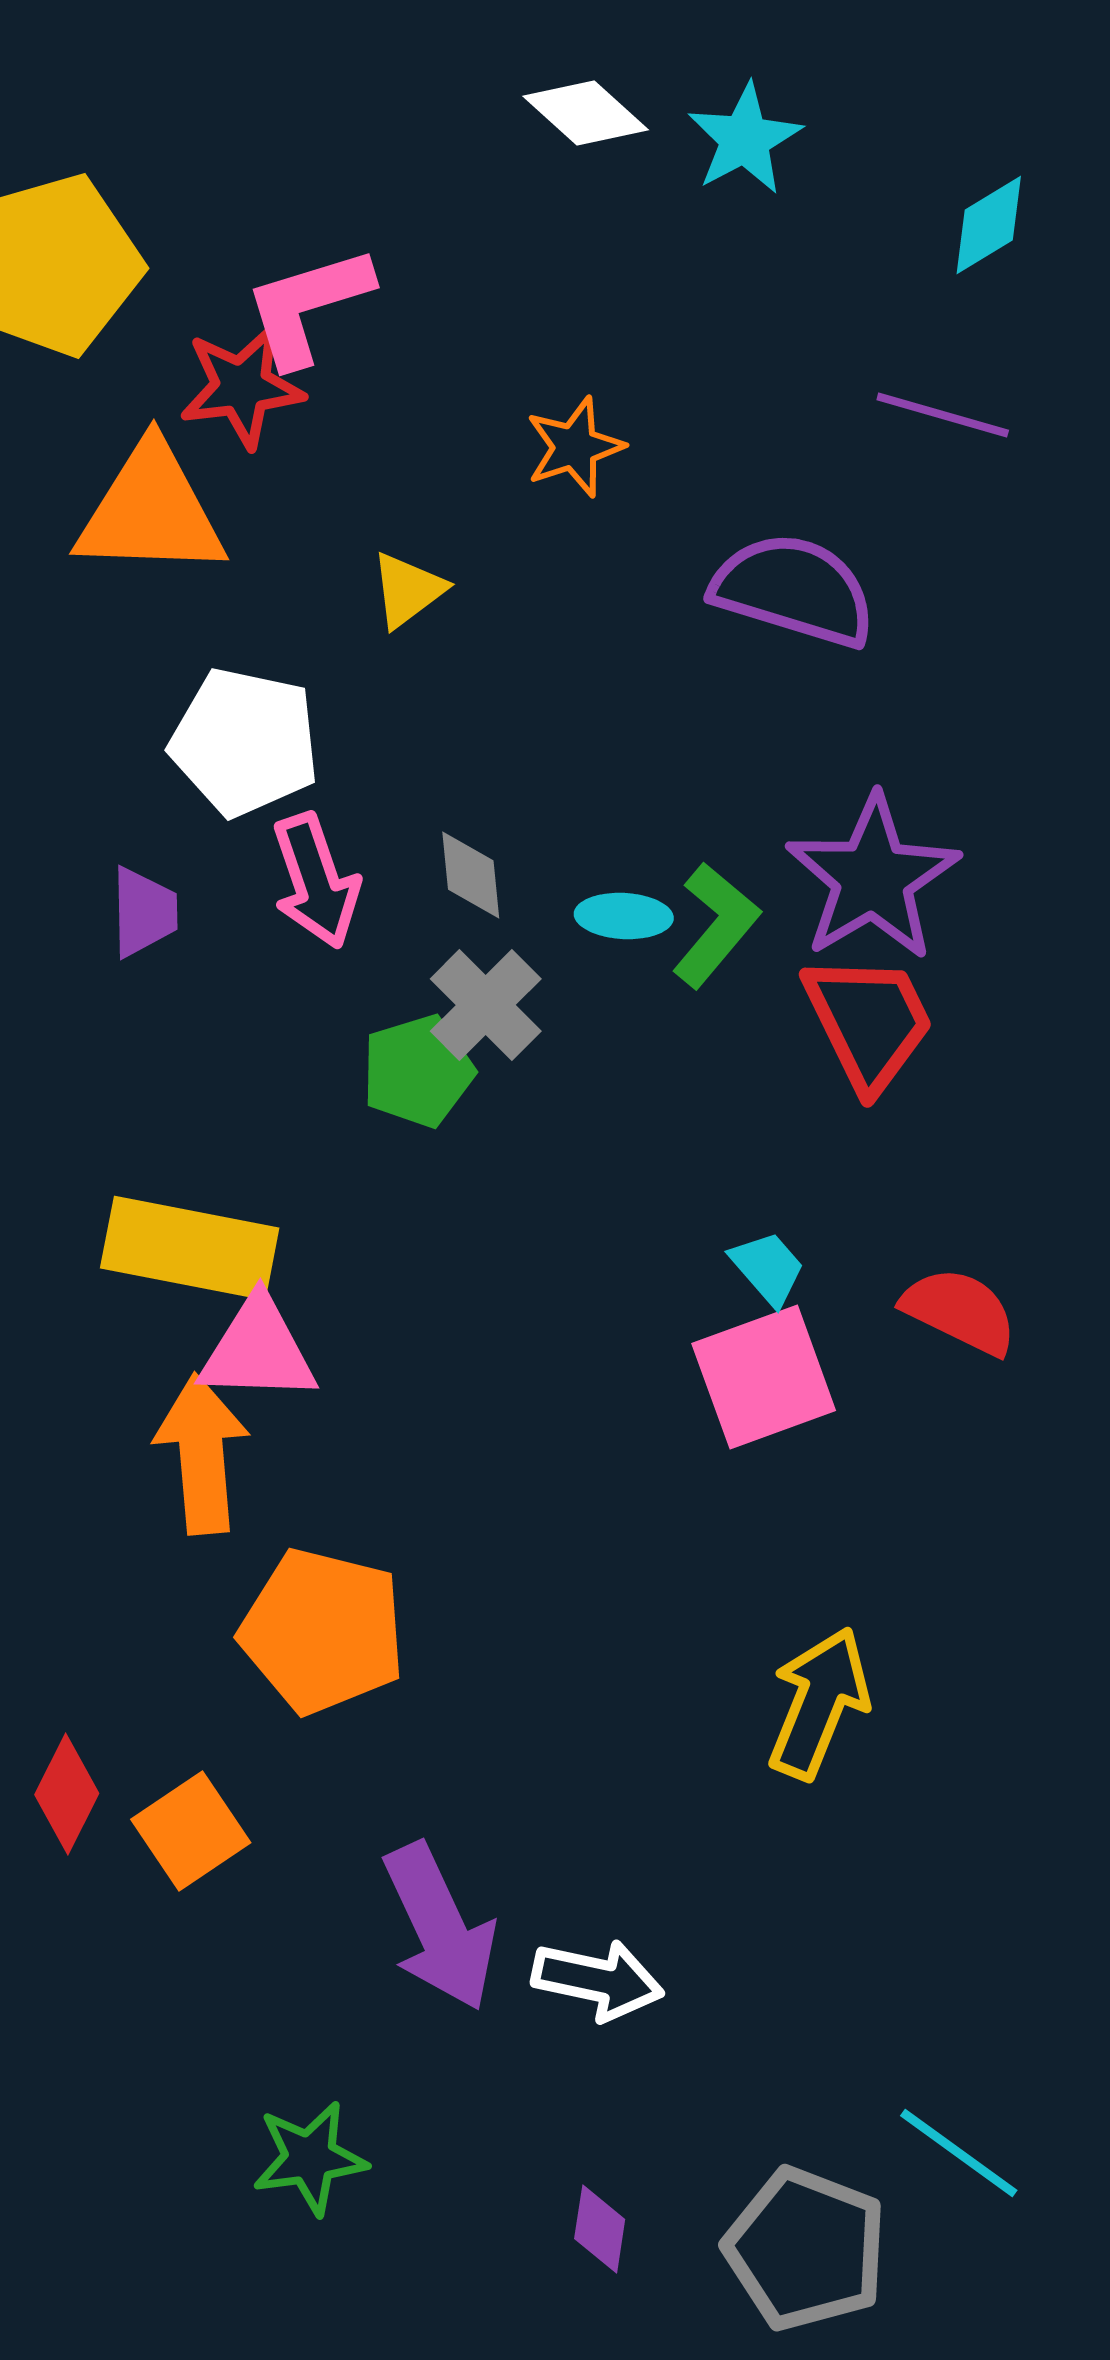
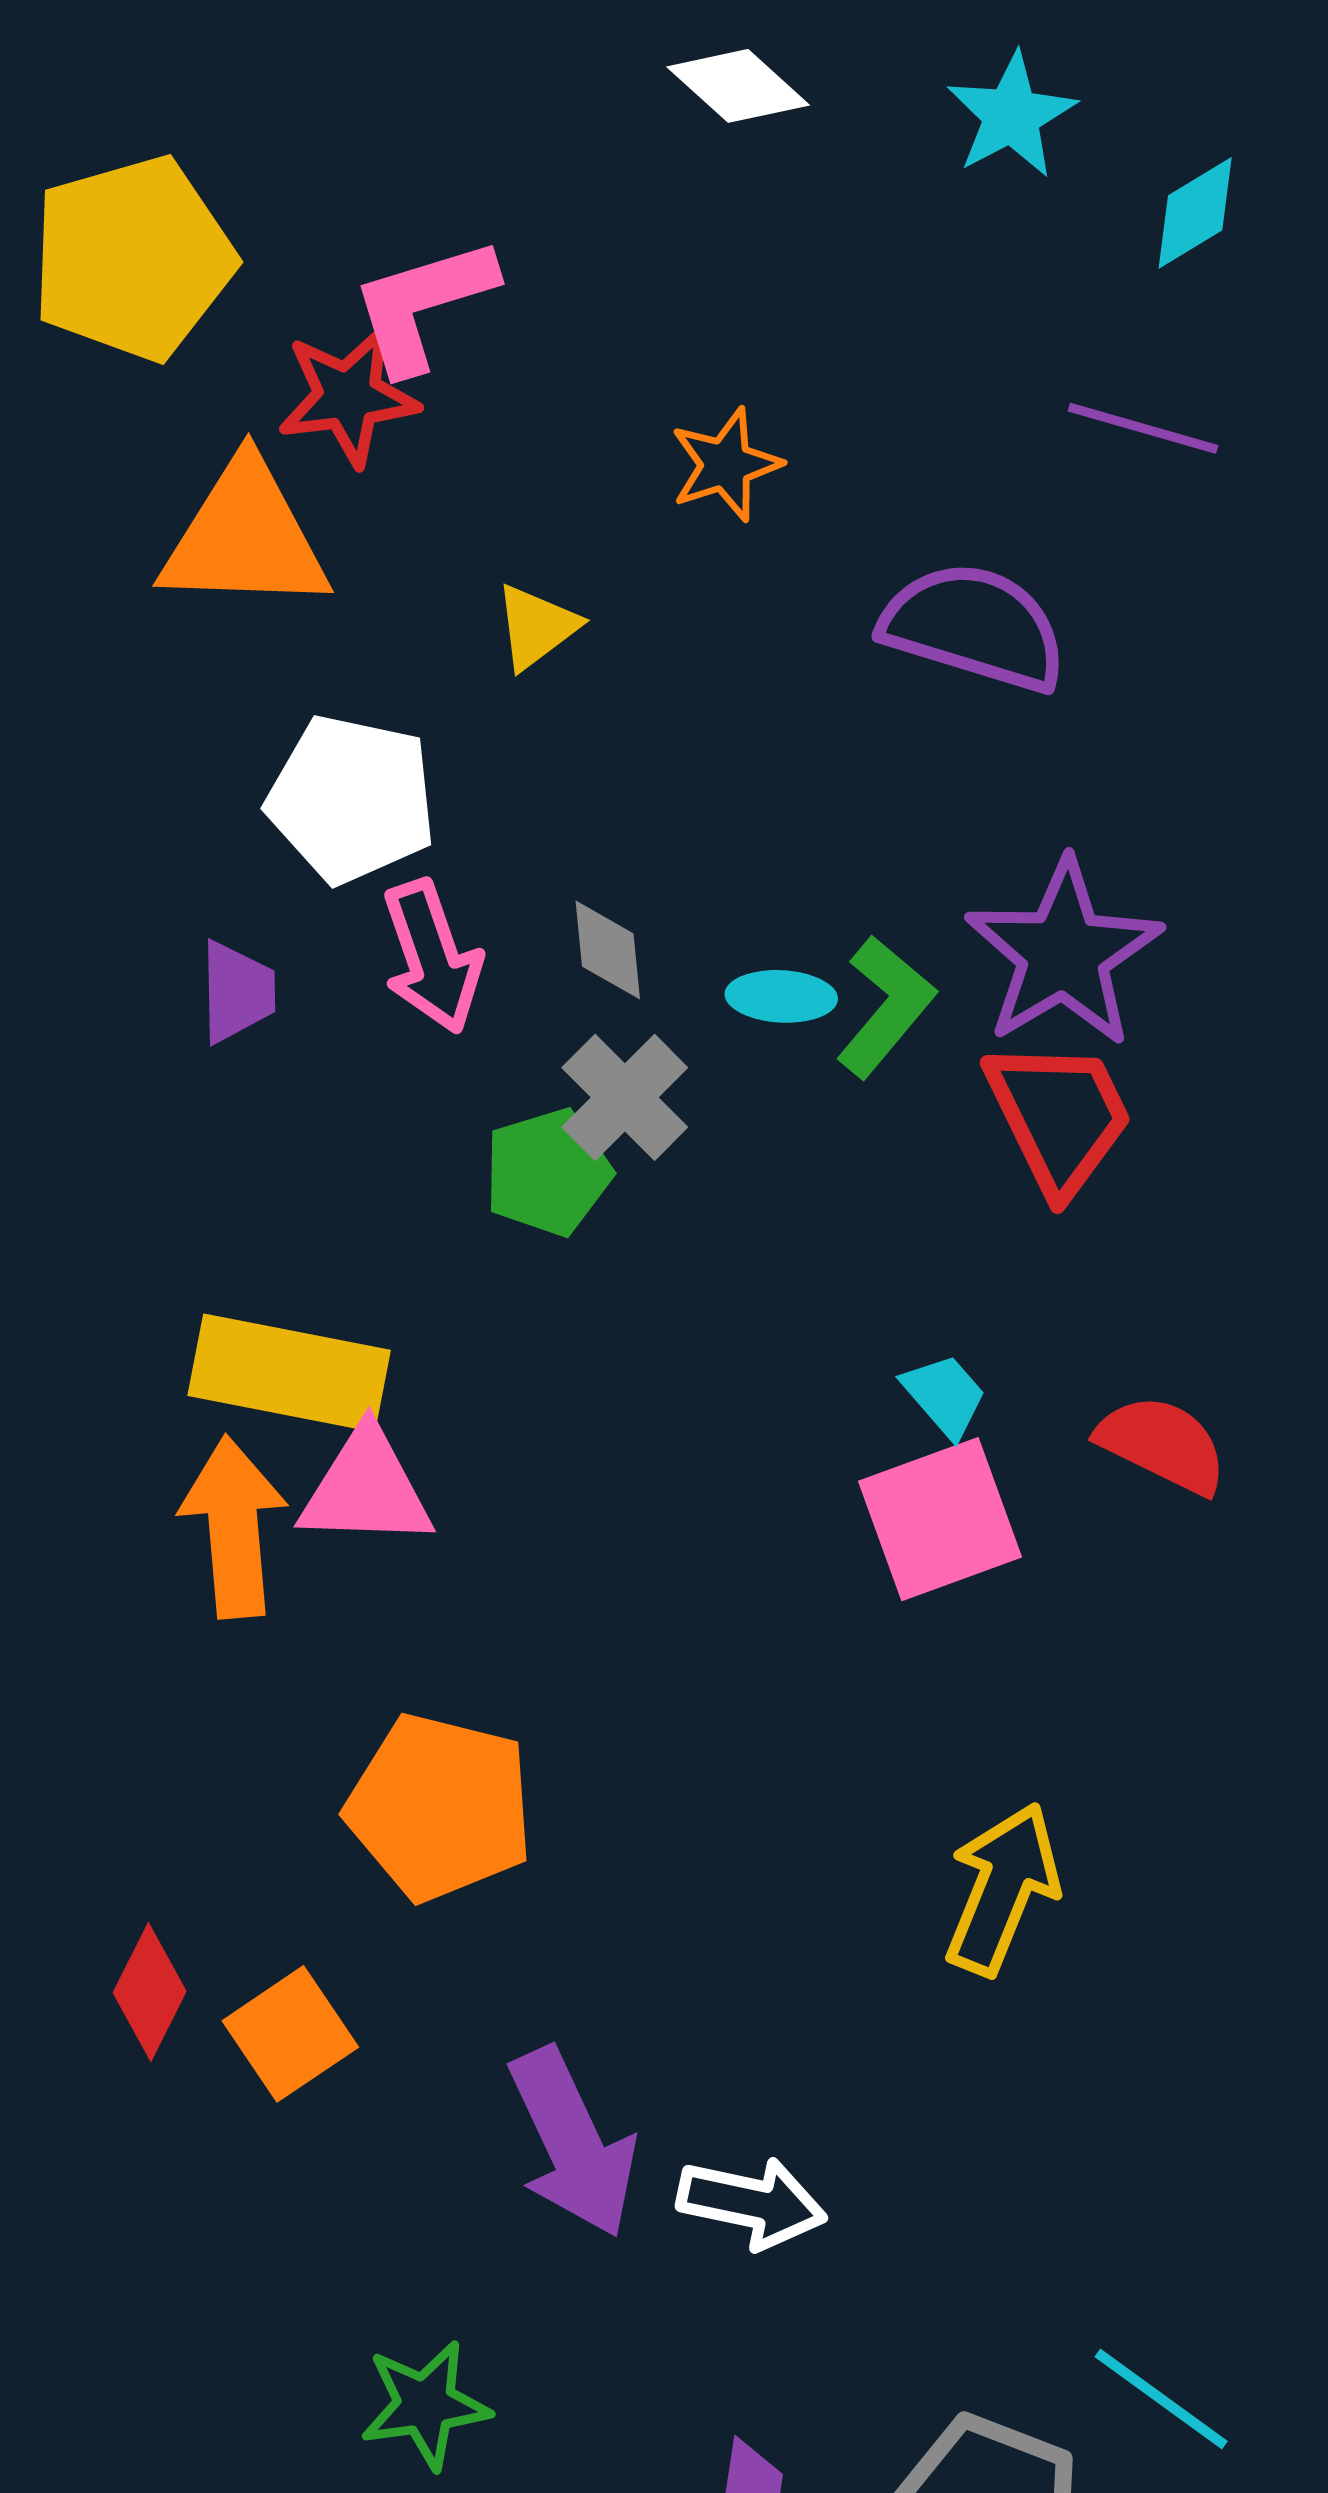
cyan star: (745, 139) -> (1011, 115), moved
orange arrow: (202, 1454) -> (234, 1527), moved

